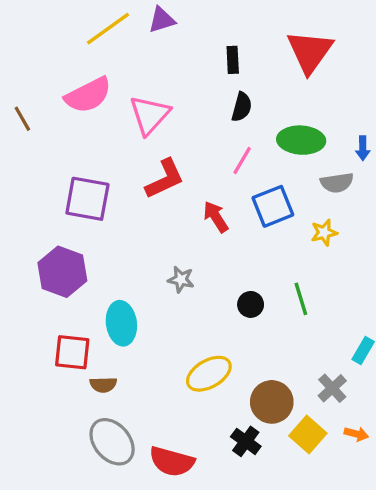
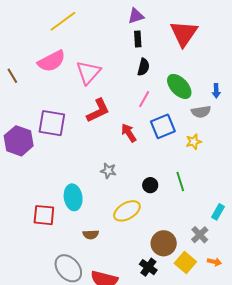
purple triangle: (162, 20) -> (136, 16), moved
green ellipse: (301, 140) -> (179, 86), turned 44
purple hexagon: (62, 272) -> (19, 141), moved
yellow ellipse: (209, 374) -> (127, 211), moved
brown semicircle: (103, 385) -> (91, 235), moved

